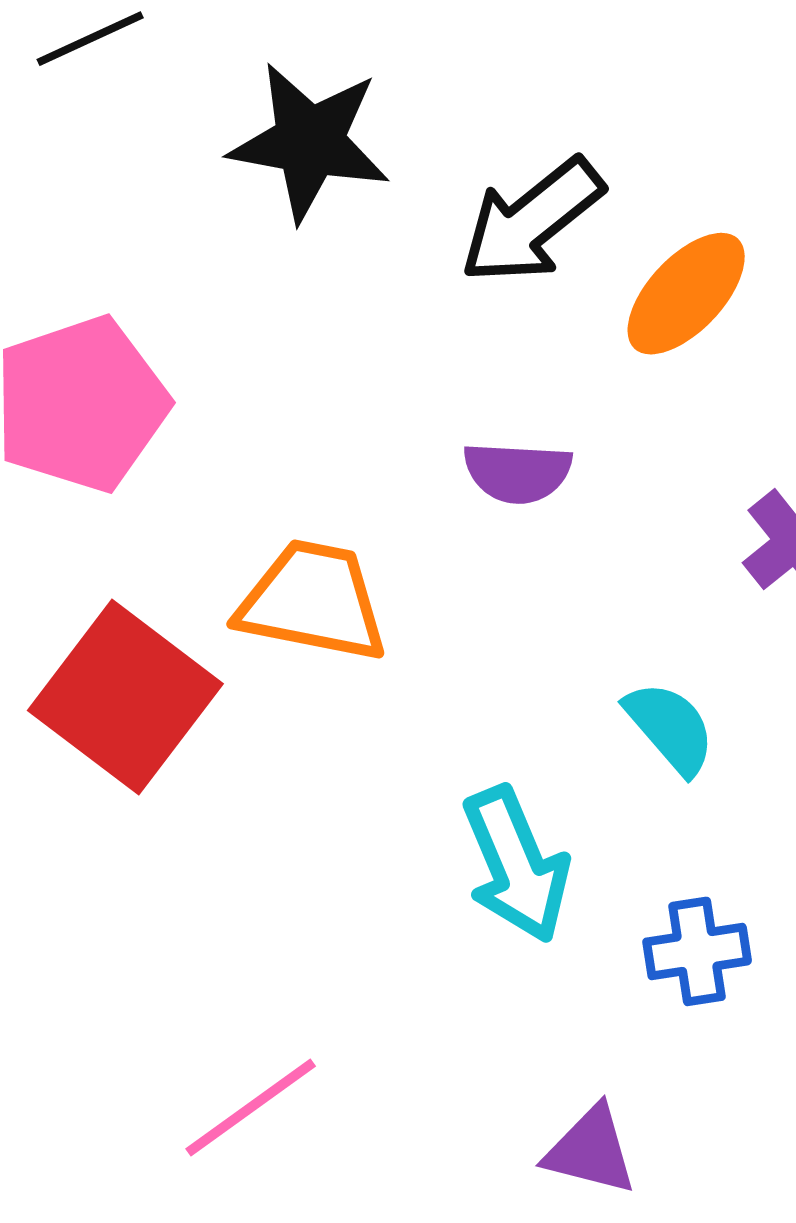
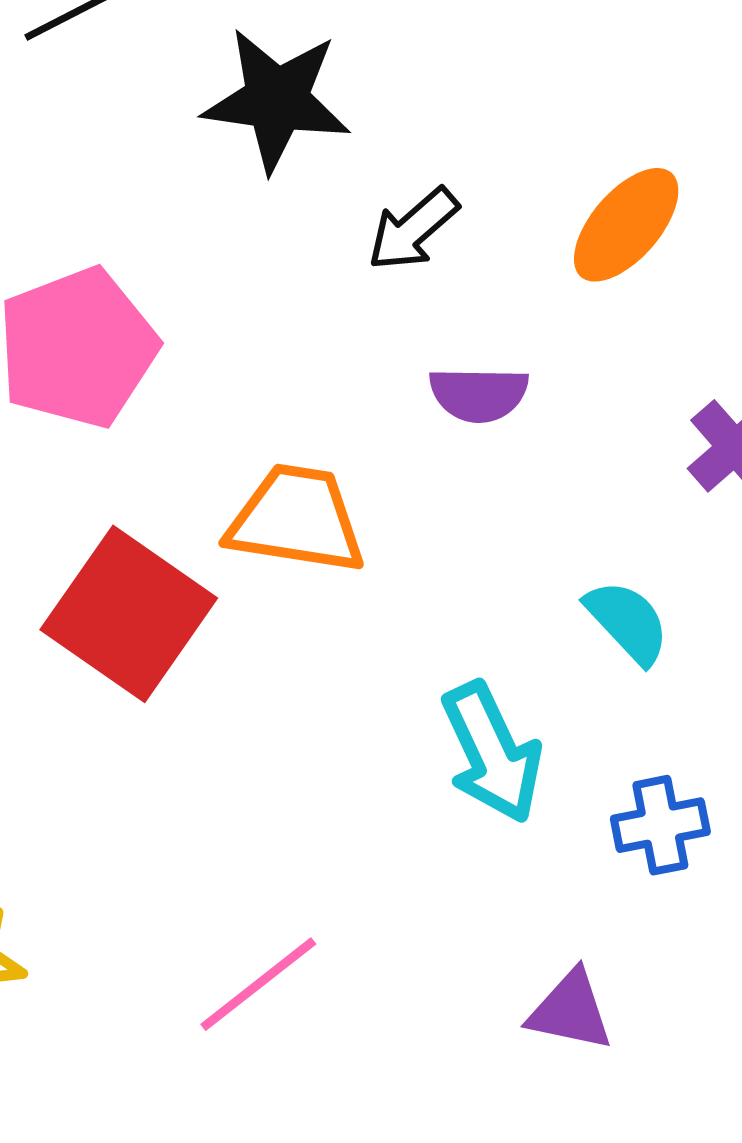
black arrow: (532, 221) -> (413, 229), moved, size x0.7

